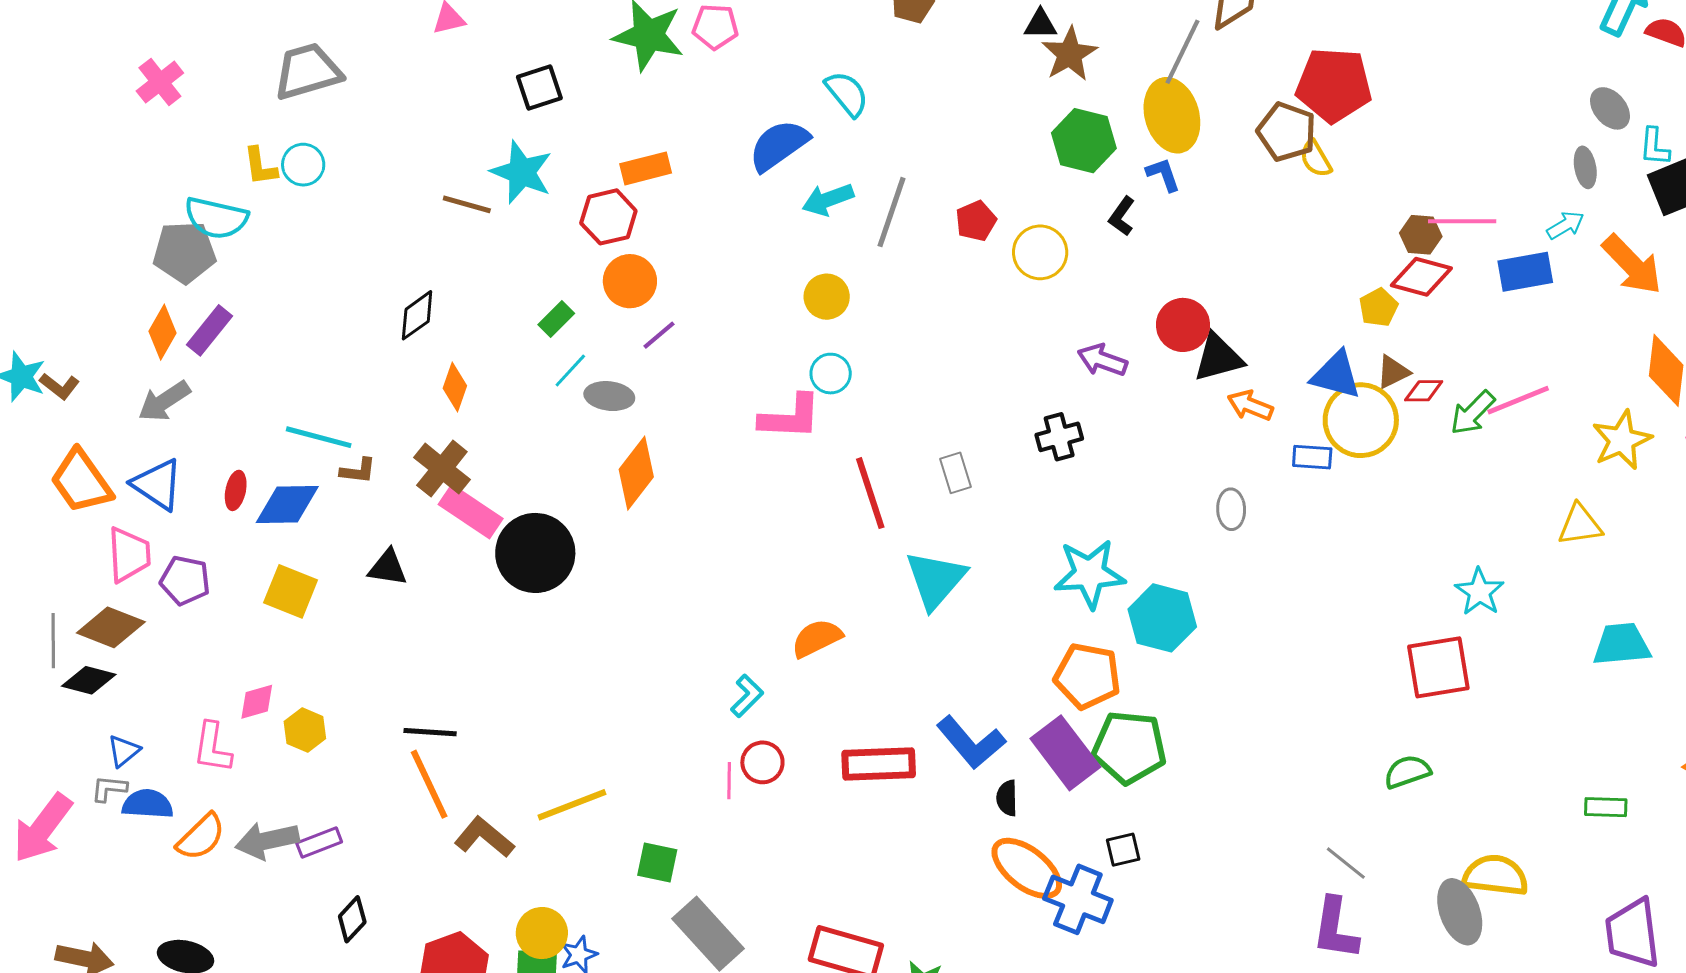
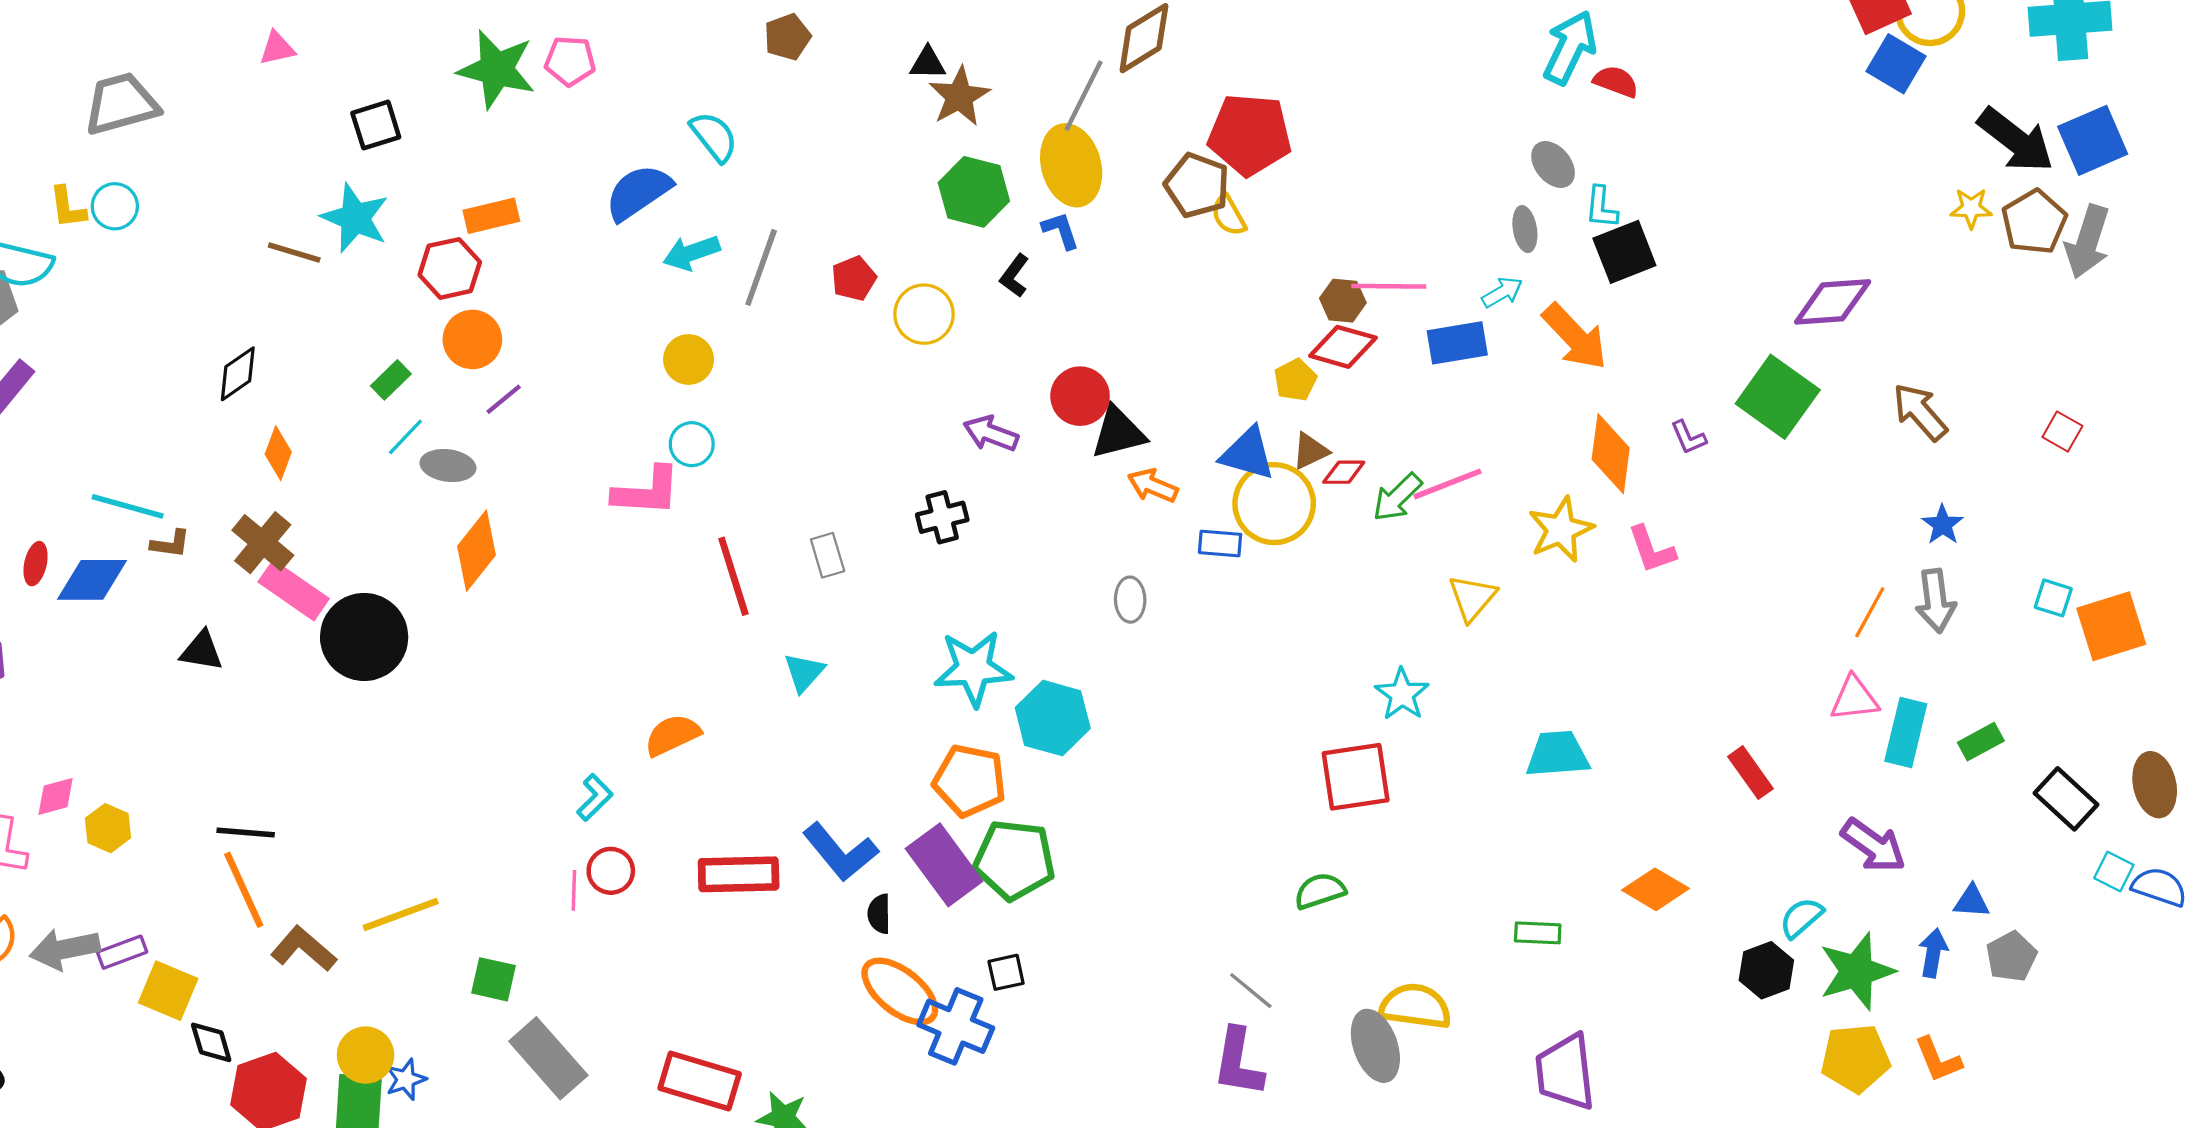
yellow triangle: (1580, 525) -> (1472, 598), moved, turned -42
cyan triangle: (936, 580) -> (804, 672), size x0.6
yellow square: (291, 591) -> (168, 991), moved
black diamond: (352, 919) -> (211, 1042), moved, turned -60

